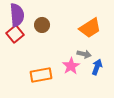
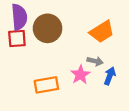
brown circle: (42, 25) -> (48, 28), size x1.6
red square: (15, 34) -> (17, 39), turned 36

